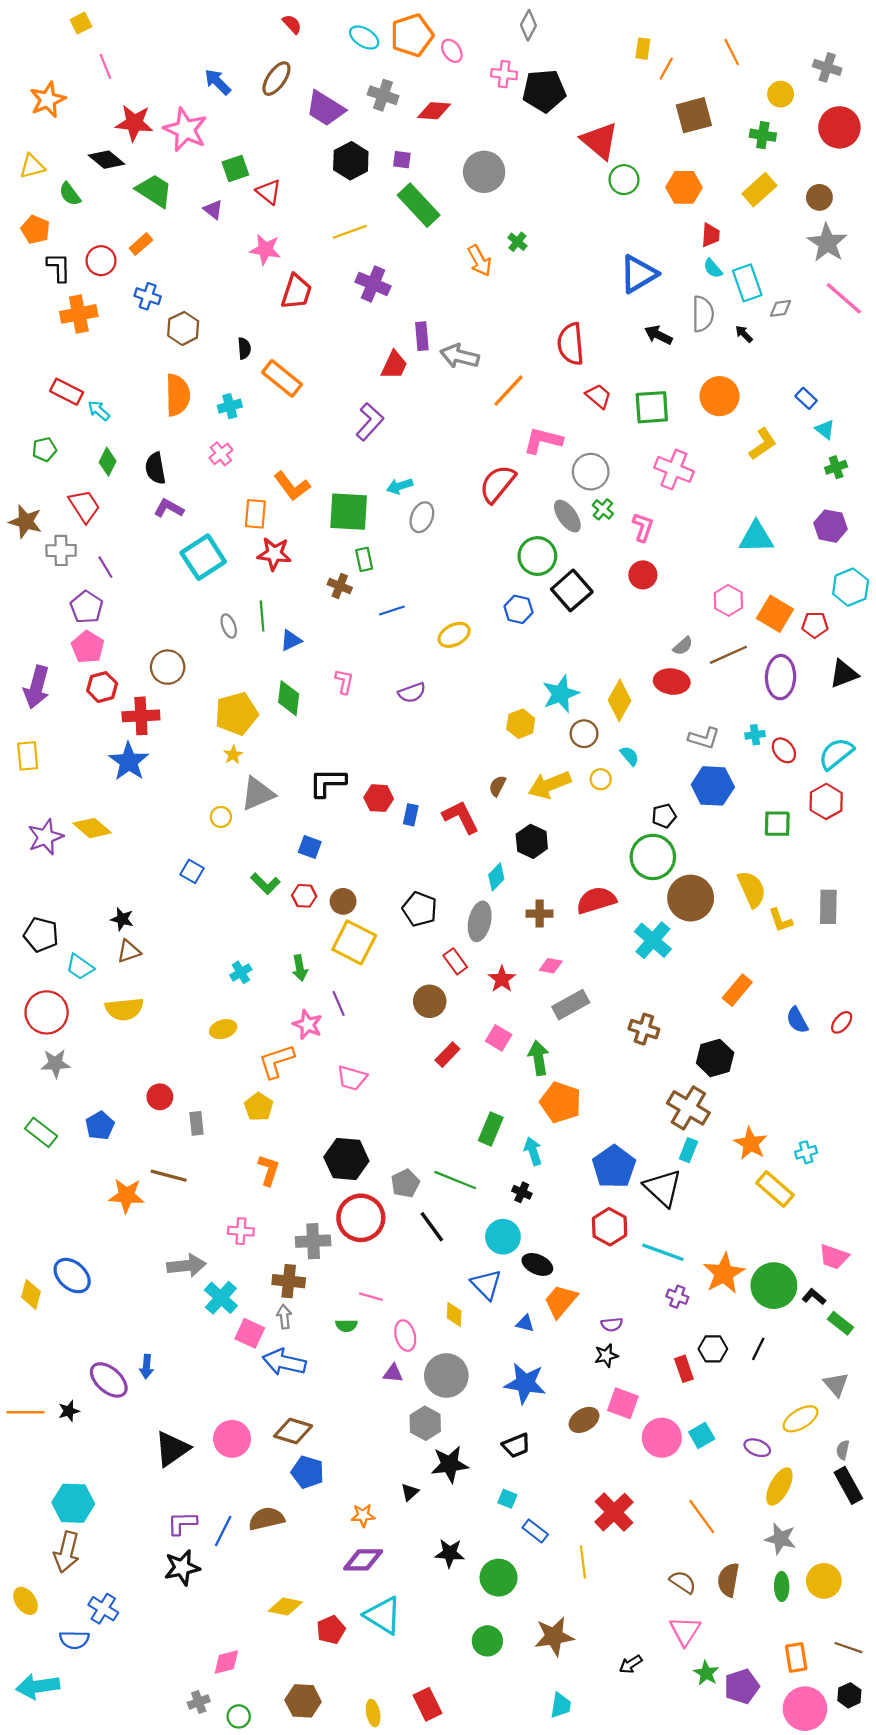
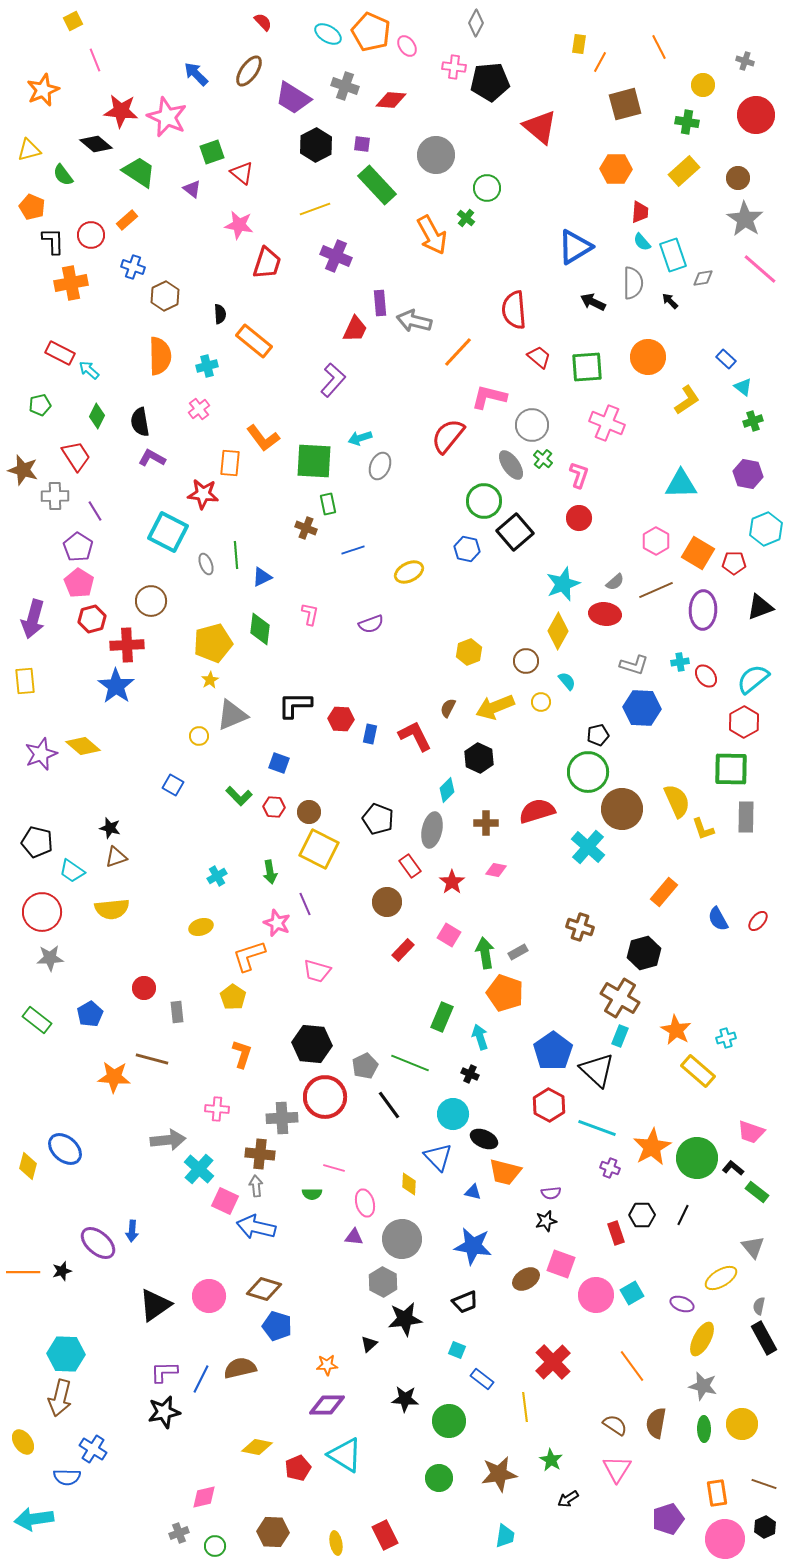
orange pentagon: (412, 35) -> (371, 32), turned -30
gray cross: (827, 67) -> (745, 61), size x0.7
green circle: (624, 180) -> (487, 188), moved
orange arrow: (480, 261) -> (432, 235), size x1.4
red star: (274, 554) -> (203, 494), moved
cyan square: (203, 557) -> (168, 532), moved, turned -30
cyan star: (561, 694) -> (563, 584), moved
green square: (777, 824) -> (731, 769), moved, size x1.4
gray rectangle: (571, 1005) -> (518, 952), moved, size x0.6
orange trapezoid: (561, 1301) -> (505, 1172), turned -116
green star: (706, 1673) -> (551, 1460), moved

